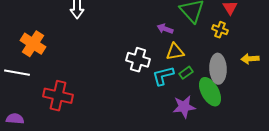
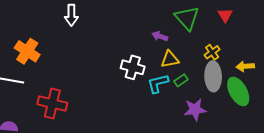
yellow cross: (220, 30) -> (212, 52), moved, turned 35
green ellipse: (210, 92) -> (238, 91), moved
purple star: (184, 107) -> (195, 110), moved

